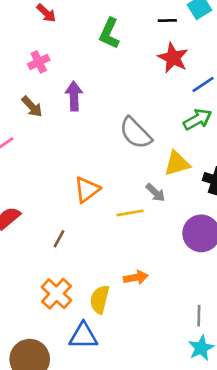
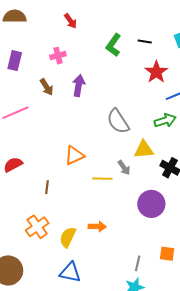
black line: (167, 20) -> (145, 41), moved
brown line: (59, 239) -> (47, 187), turned -32
blue triangle: (83, 336) -> (70, 272), moved

